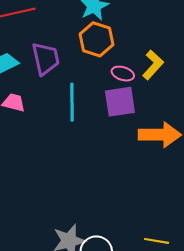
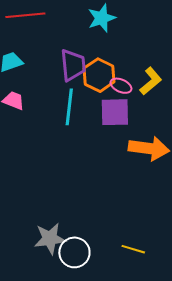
orange hexagon: (96, 39) -> (99, 75), moved
purple trapezoid: (46, 59) -> (73, 65), moved

